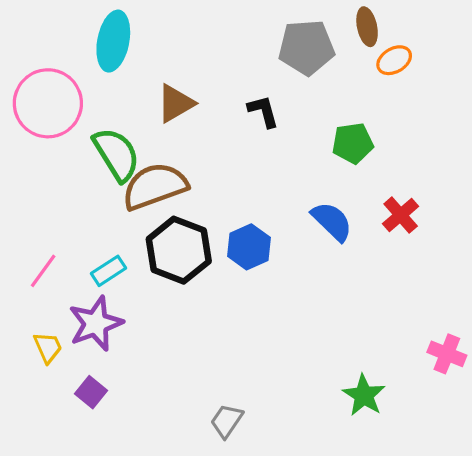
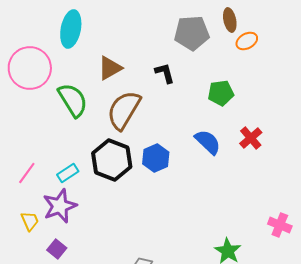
brown semicircle: (155, 186) -> (124, 110), moved, turned -39

